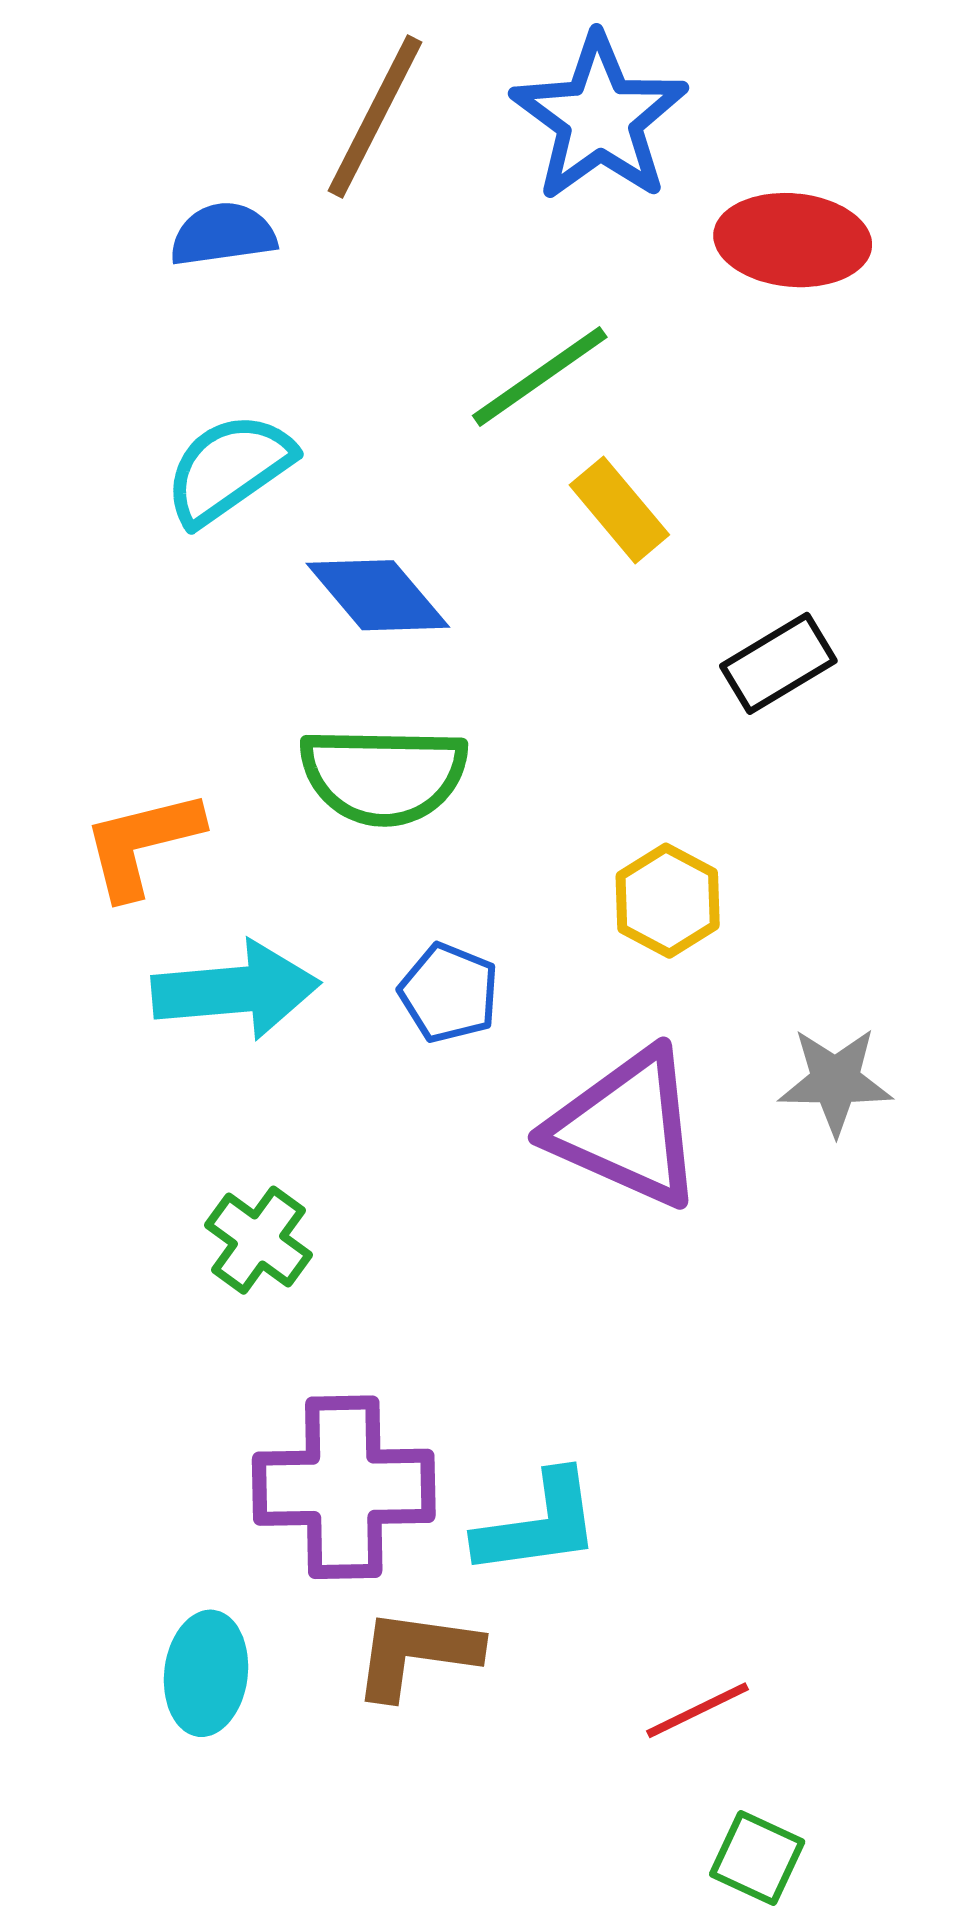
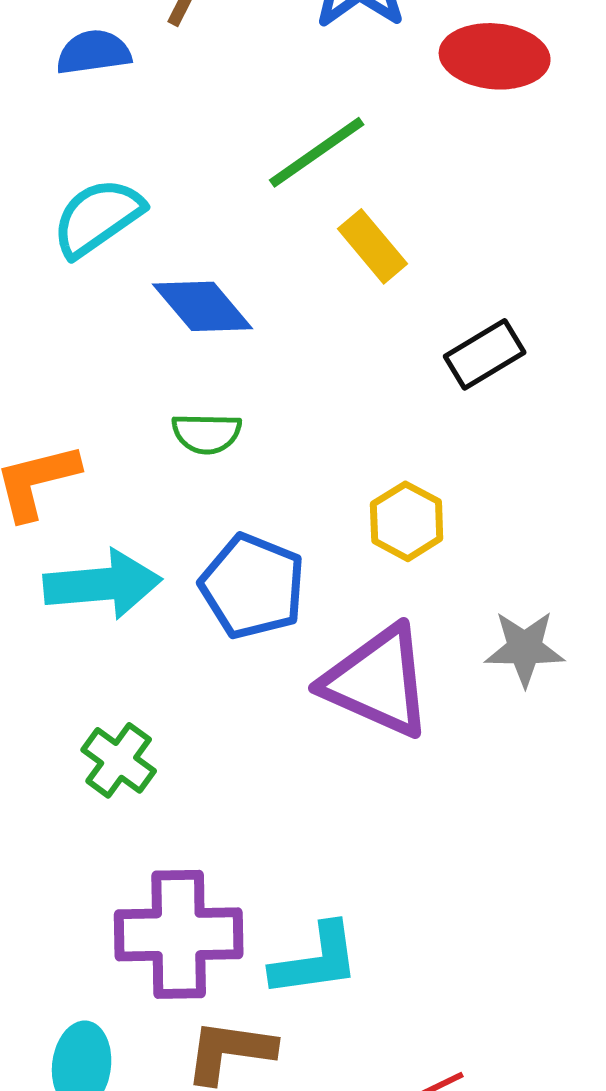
green semicircle: (384, 776) -> (207, 433), size x0.6
blue pentagon: (449, 993) -> (253, 586), size x1.5

